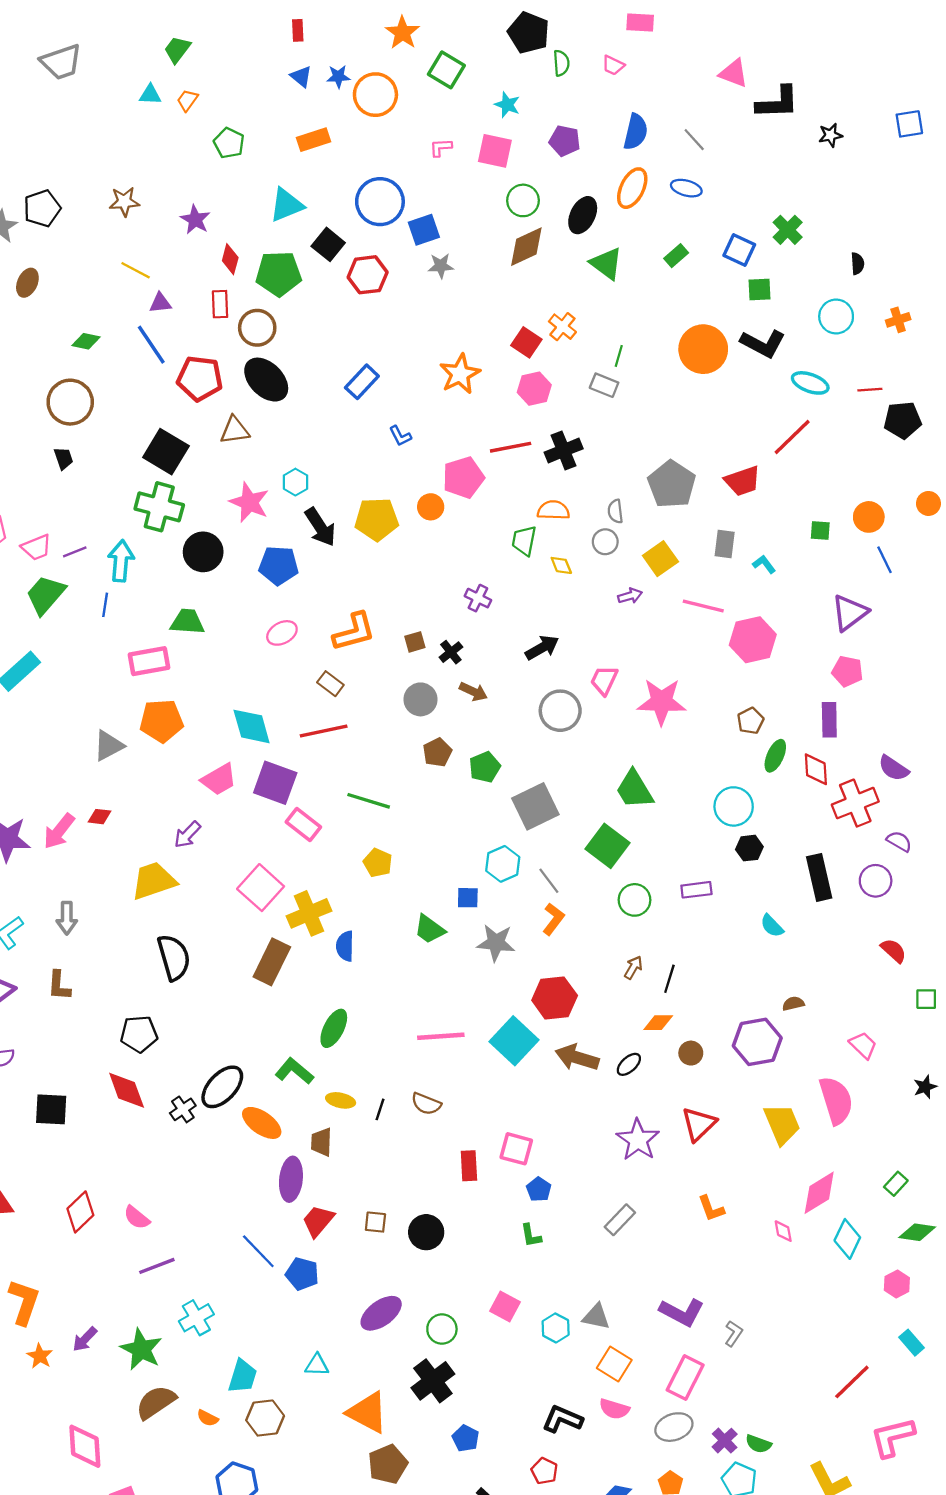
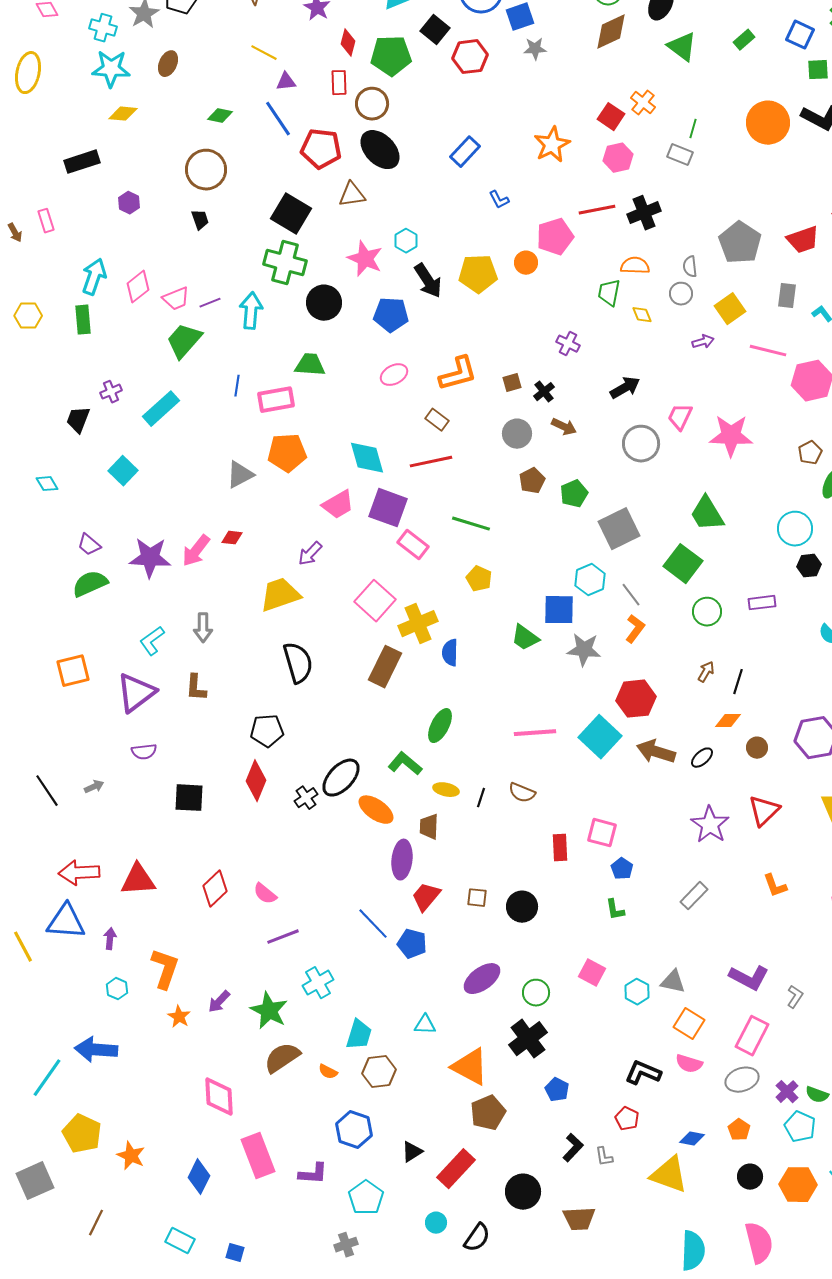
blue line: (105, 605) -> (237, 386), moved
blue square: (468, 898) -> (559, 610), size x1.6
red diamond: (127, 1090) -> (256, 781), turned 42

